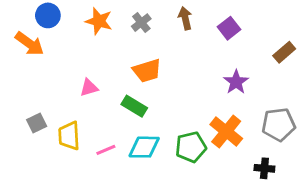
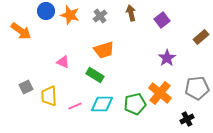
blue circle: (48, 15) -> (46, 11), moved
pink triangle: (89, 88) -> (63, 62), turned 40
black cross: (264, 168) -> (187, 119), turned -32

